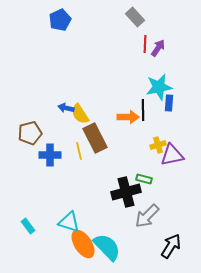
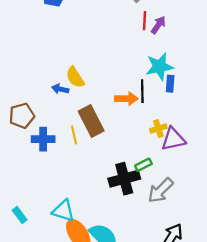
yellow semicircle: (80, 114) -> (75, 77), moved
green rectangle: (144, 179) -> (143, 165), turned -42
gray arrow: (147, 216) -> (161, 190), moved

